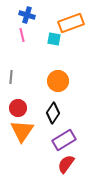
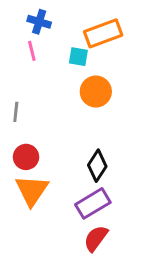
orange circle: (58, 81) -> (96, 92), moved
black diamond: (53, 113) -> (97, 166), moved

